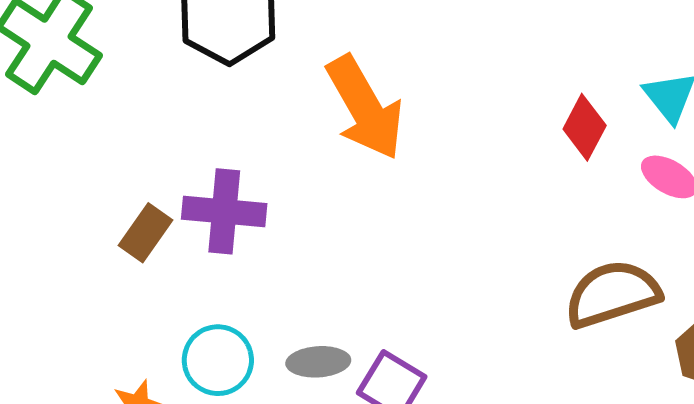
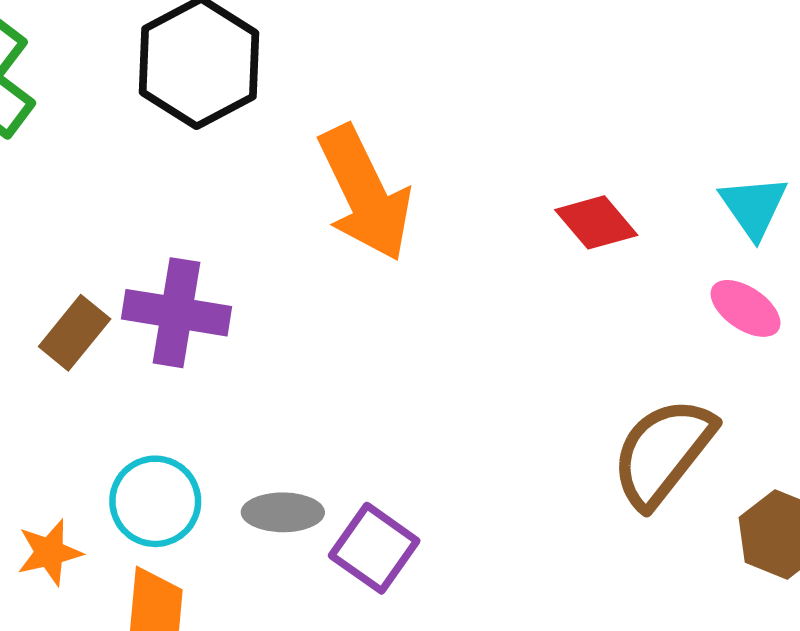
red diamond: (585, 127) -> (596, 222), moved, turned -72
brown semicircle: (612, 294) -> (663, 452), turned -38

